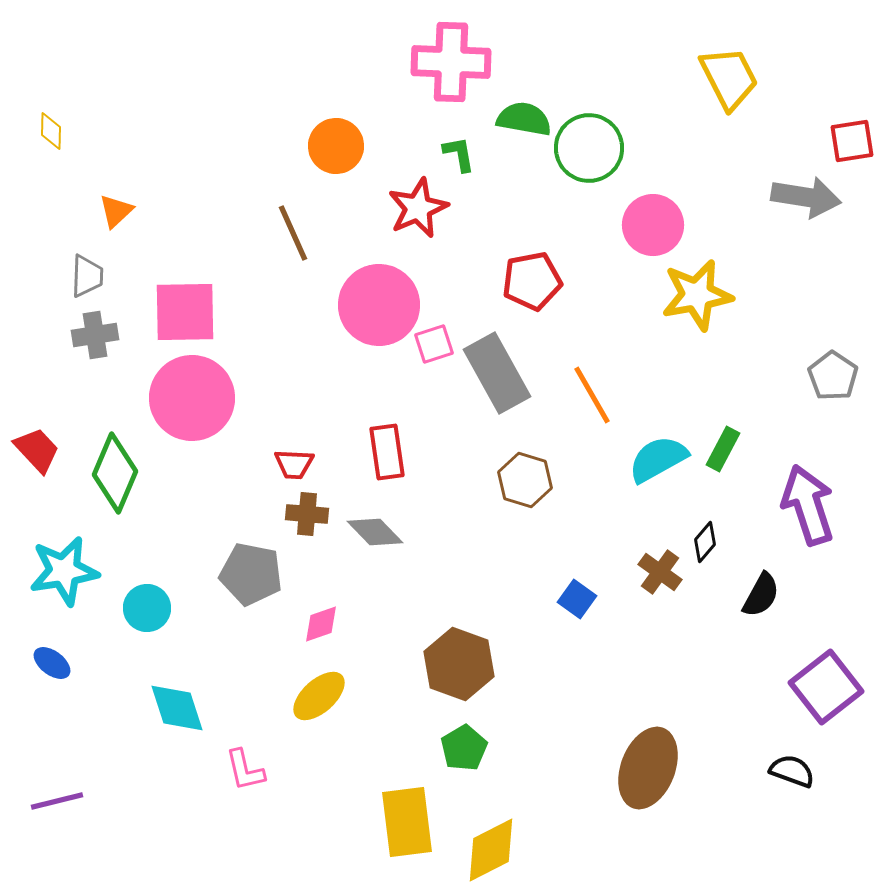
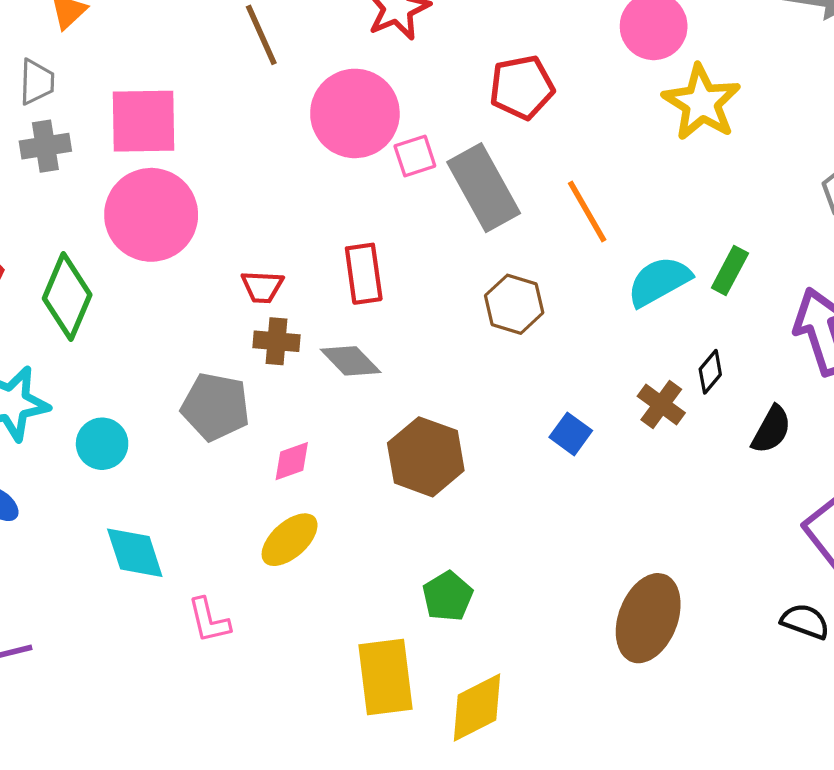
yellow star: (697, 295) -> (702, 103), turned -30
brown hexagon: (459, 664) -> (426, 457), moved

